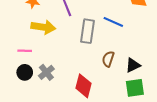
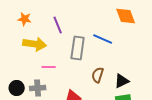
pink line: (25, 51) -> (49, 67), moved
gray cross: (46, 72) -> (38, 88), turned 35

